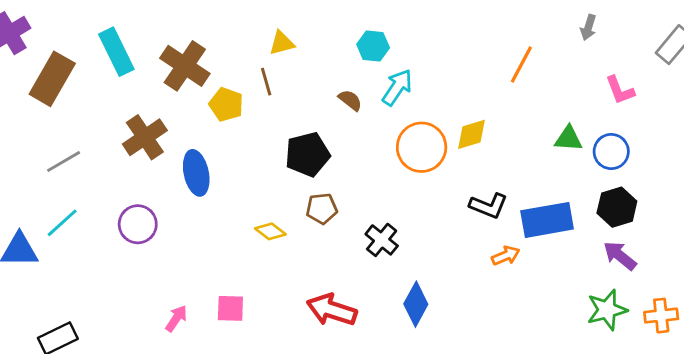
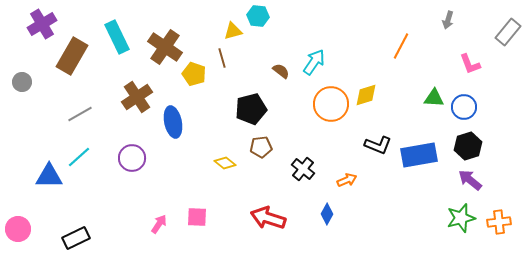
cyan hexagon: (373, 46) -> (258, 16), moved
orange arrow: (506, 256) -> (347, 180), moved
blue diamond: (416, 304) -> (327, 214), size x0.7

